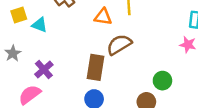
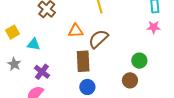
orange triangle: (103, 17) -> (76, 31), moved
cyan triangle: (40, 25) -> (34, 44), moved

